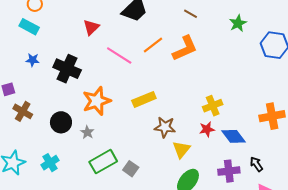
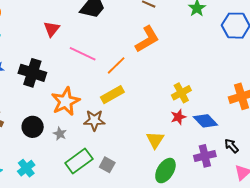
orange line: (153, 45) -> (116, 65), moved
brown star: (165, 127) -> (94, 120), moved

